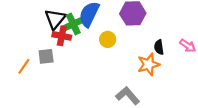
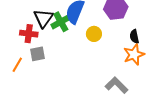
red cross: (62, 36) -> (29, 34), moved
black semicircle: (159, 47) -> (134, 36), moved

